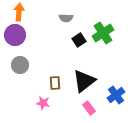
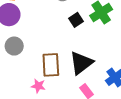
brown rectangle: (55, 83) -> (51, 65), size x1.6

